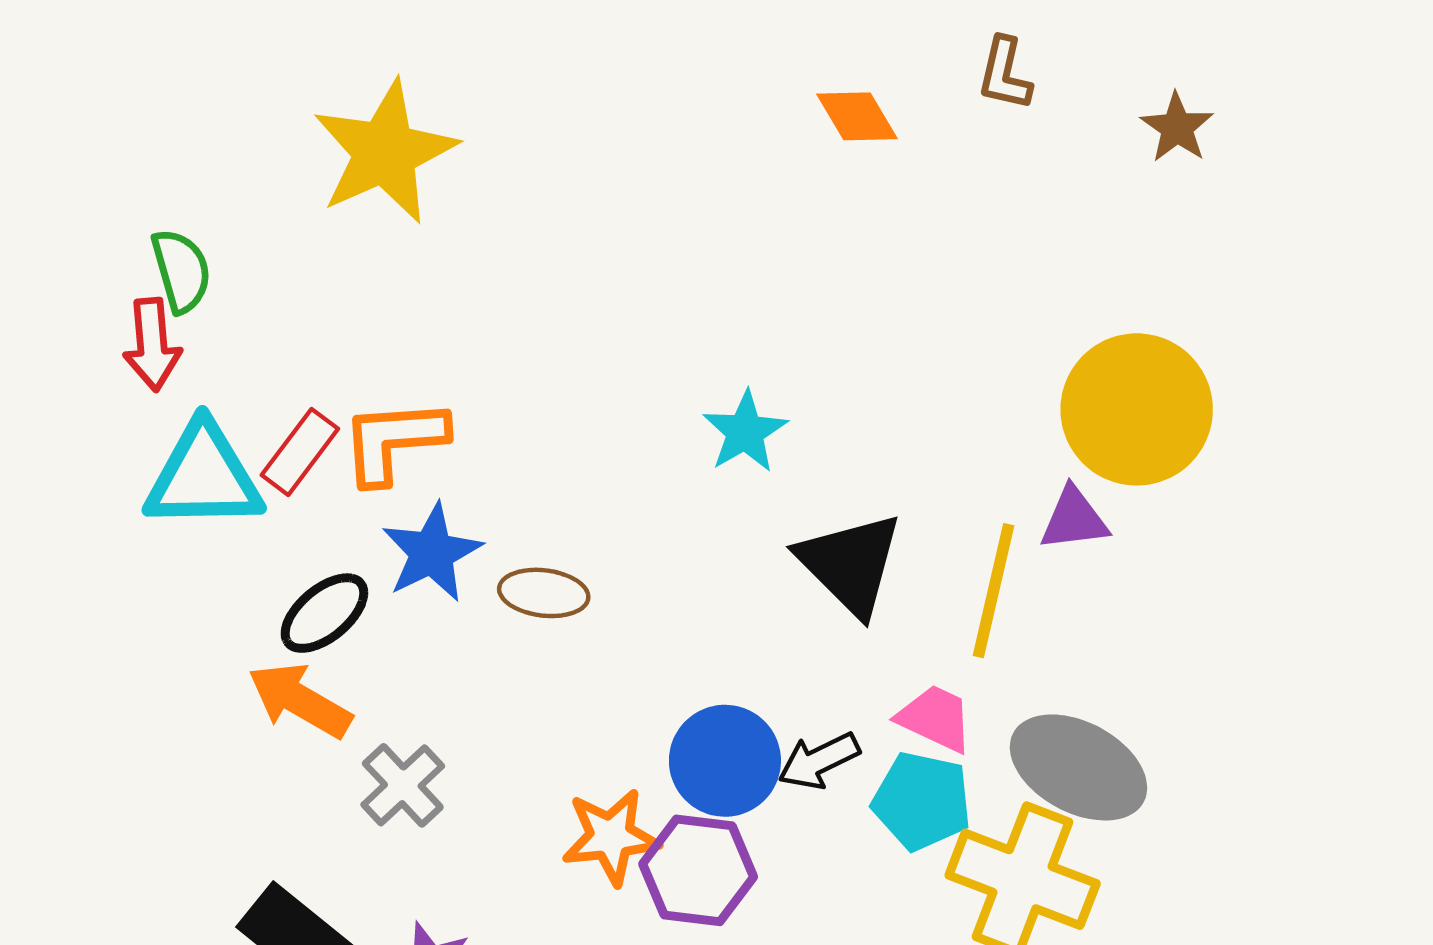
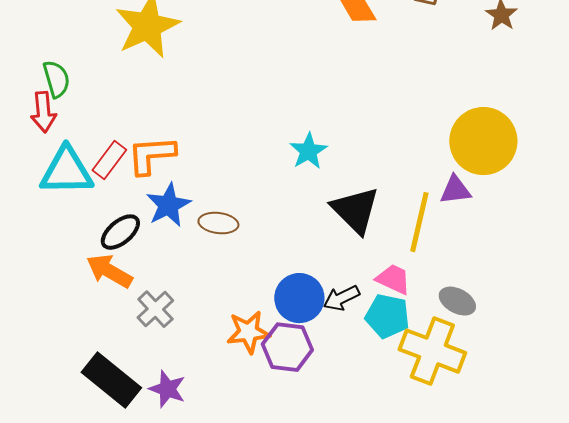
gray ellipse: (1078, 767) -> (457, 301), size x0.6

